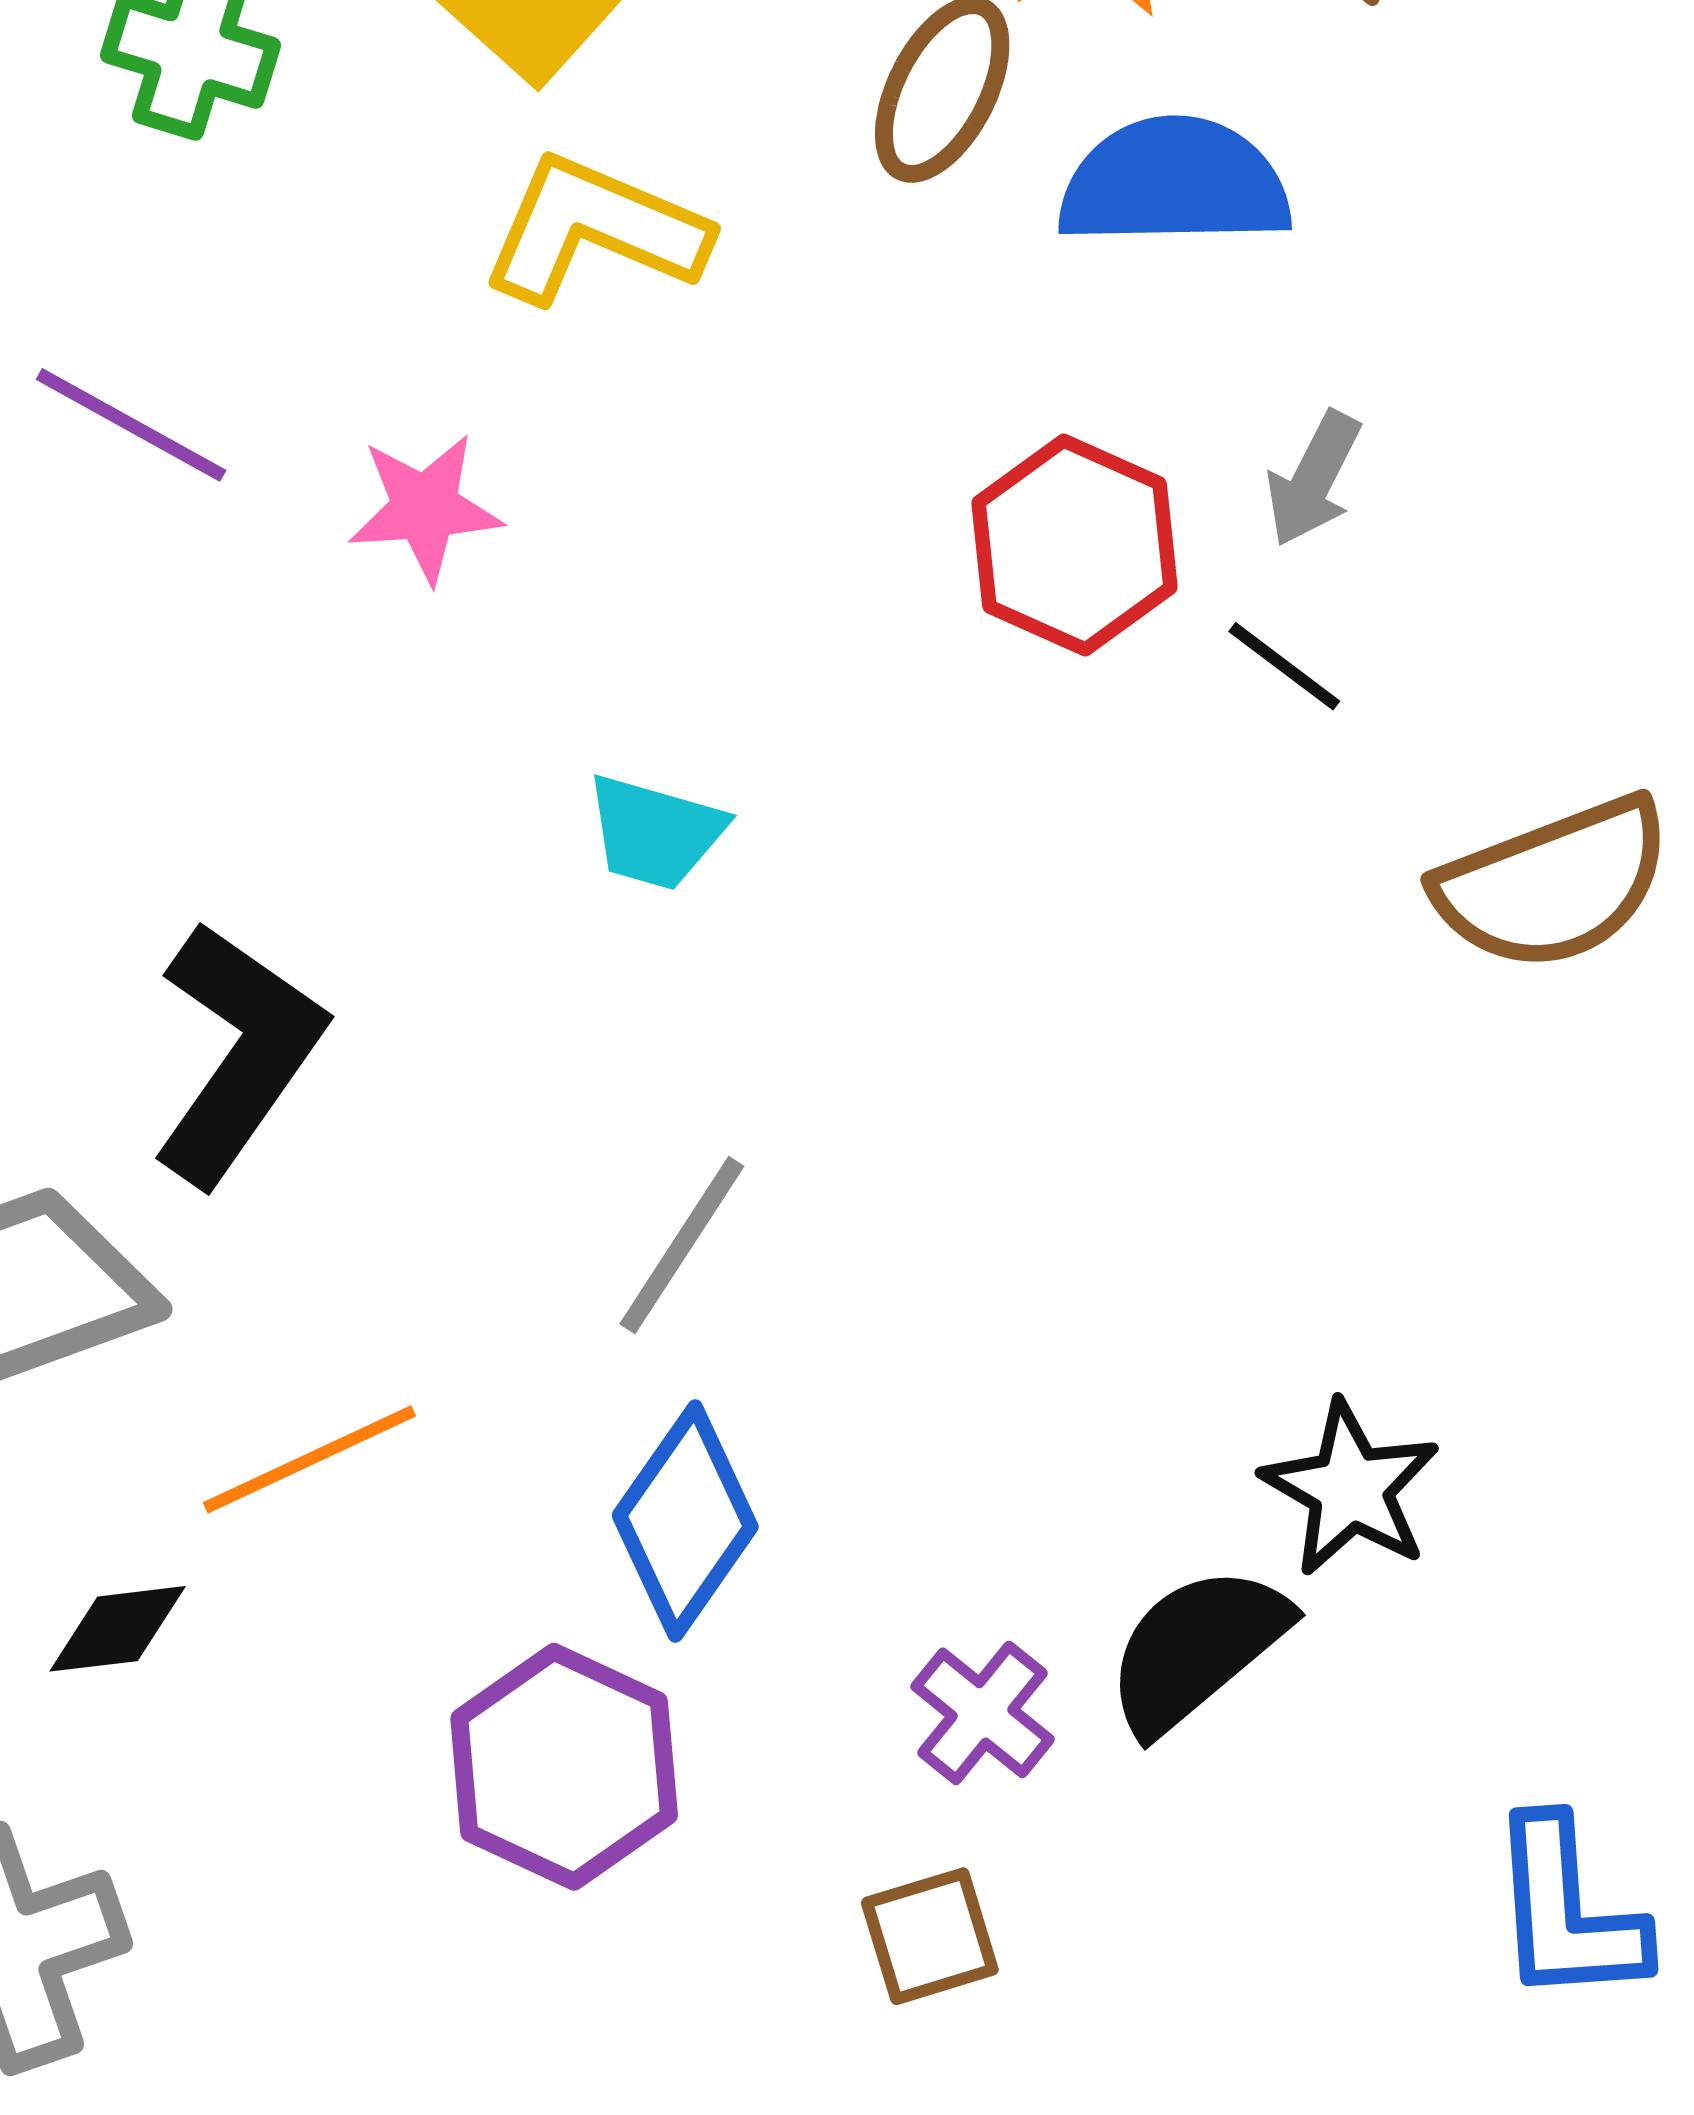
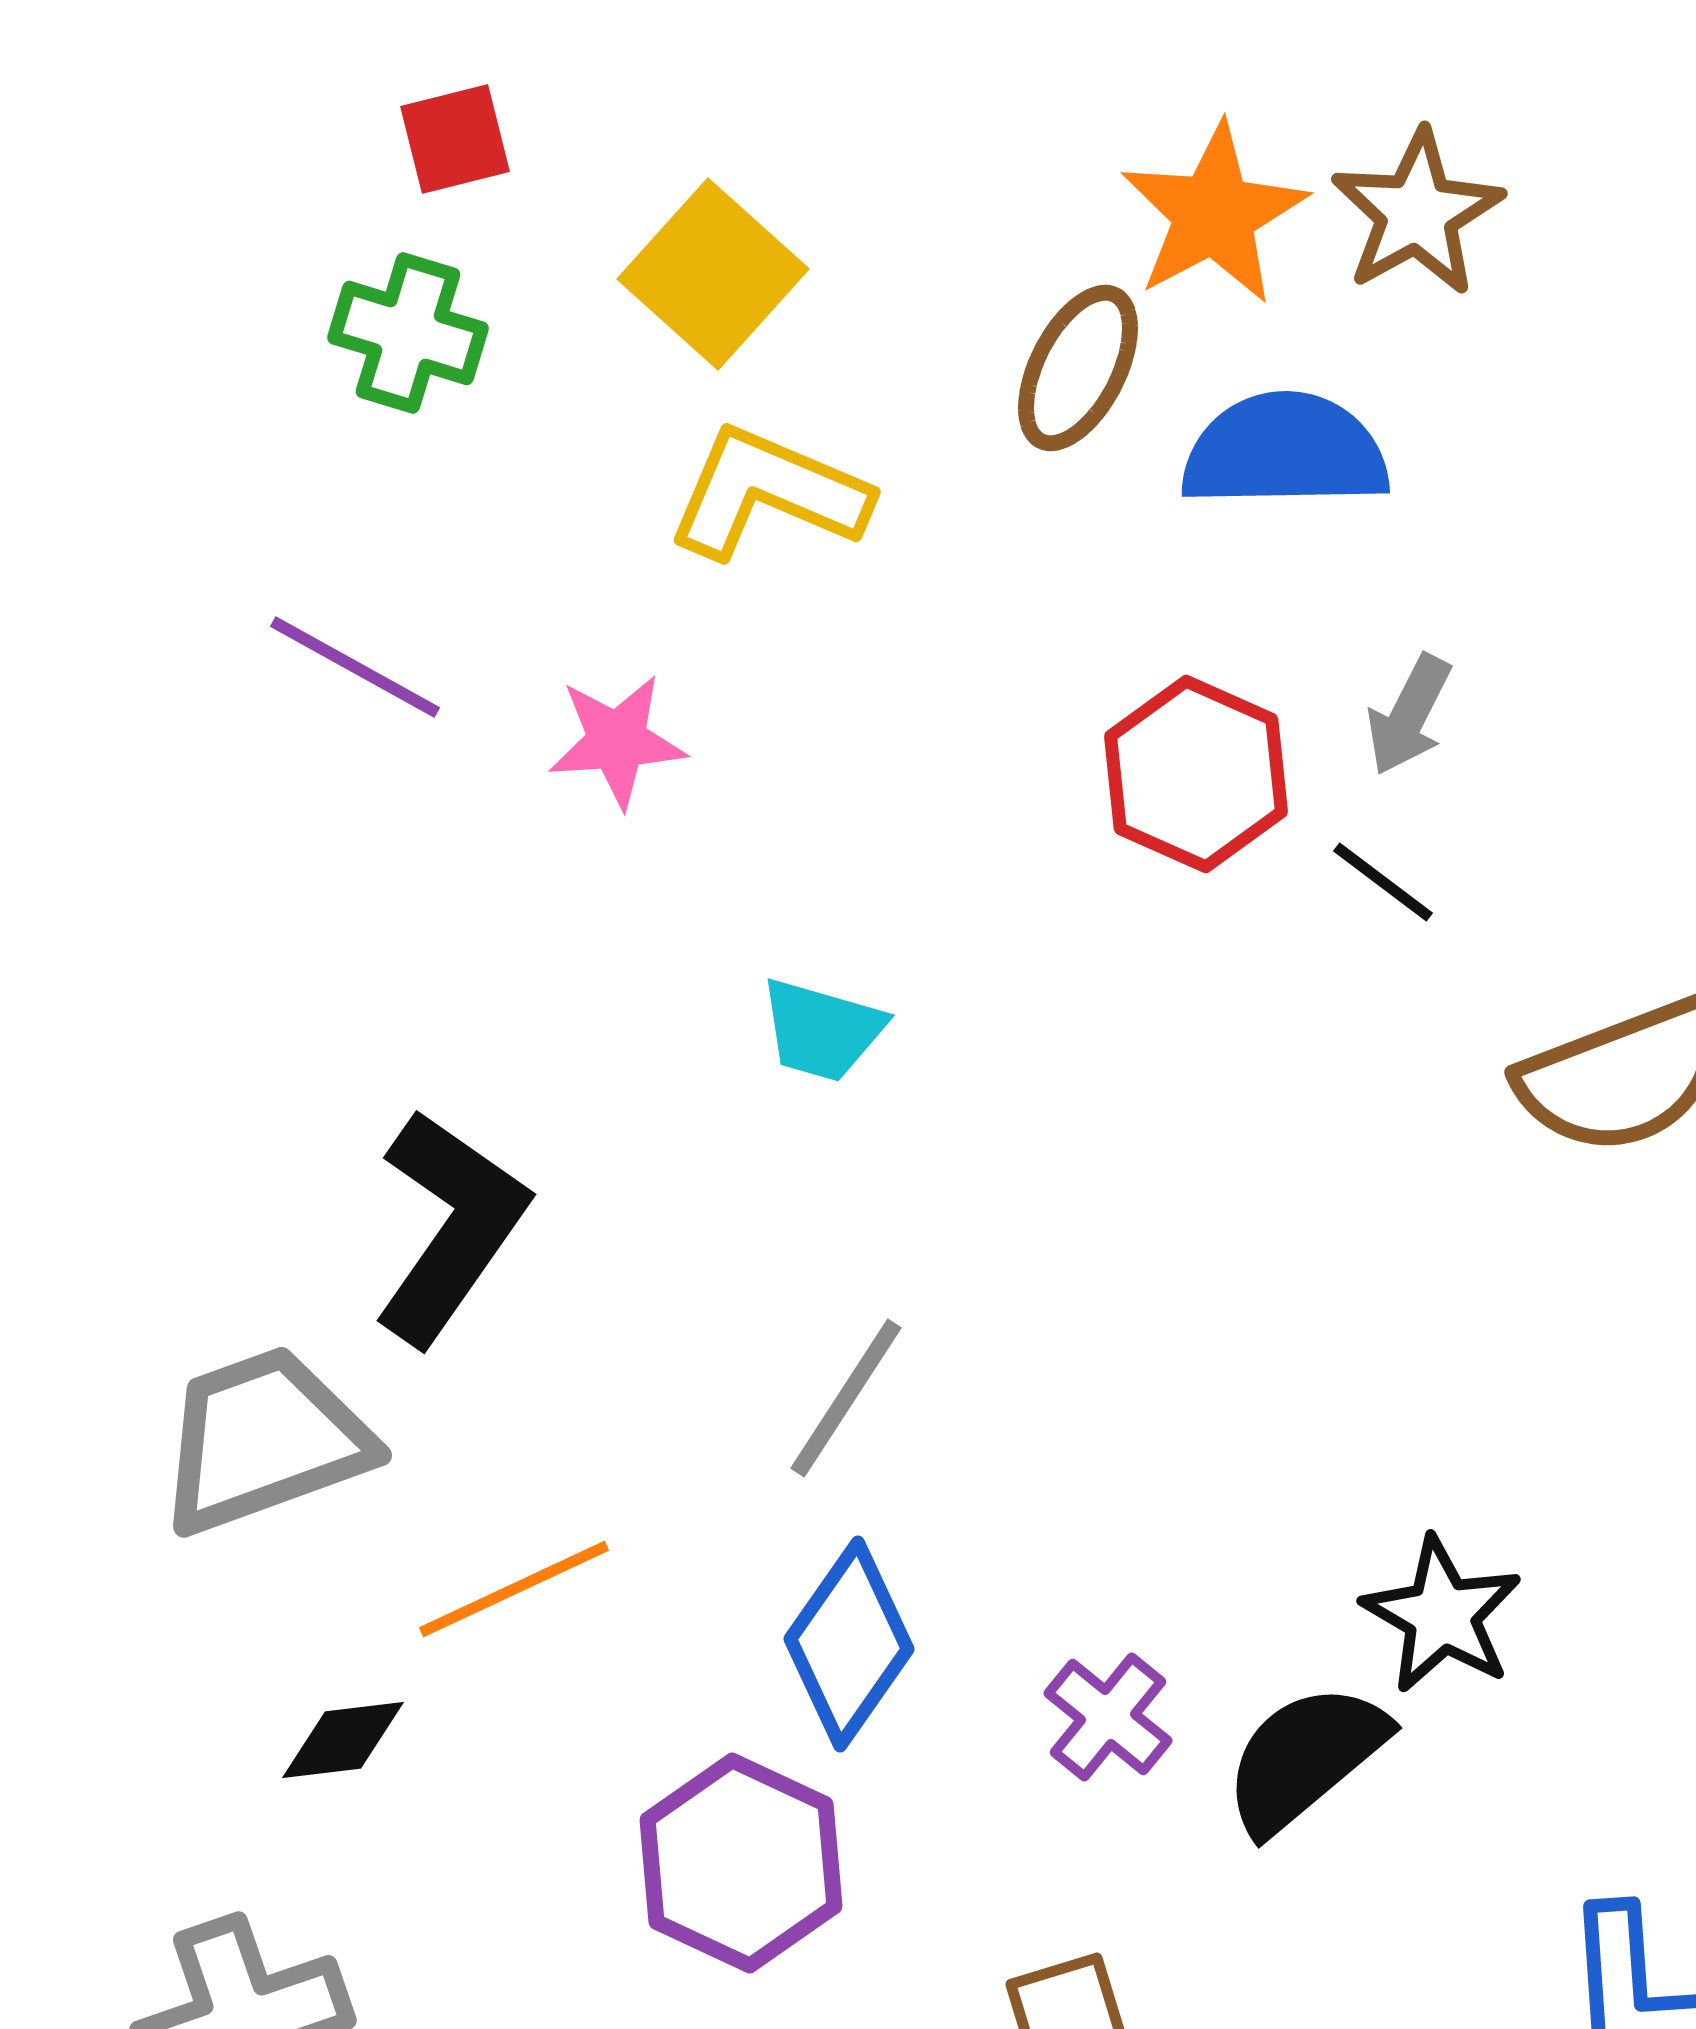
purple cross: (983, 1713) -> (1108, 1717), moved

